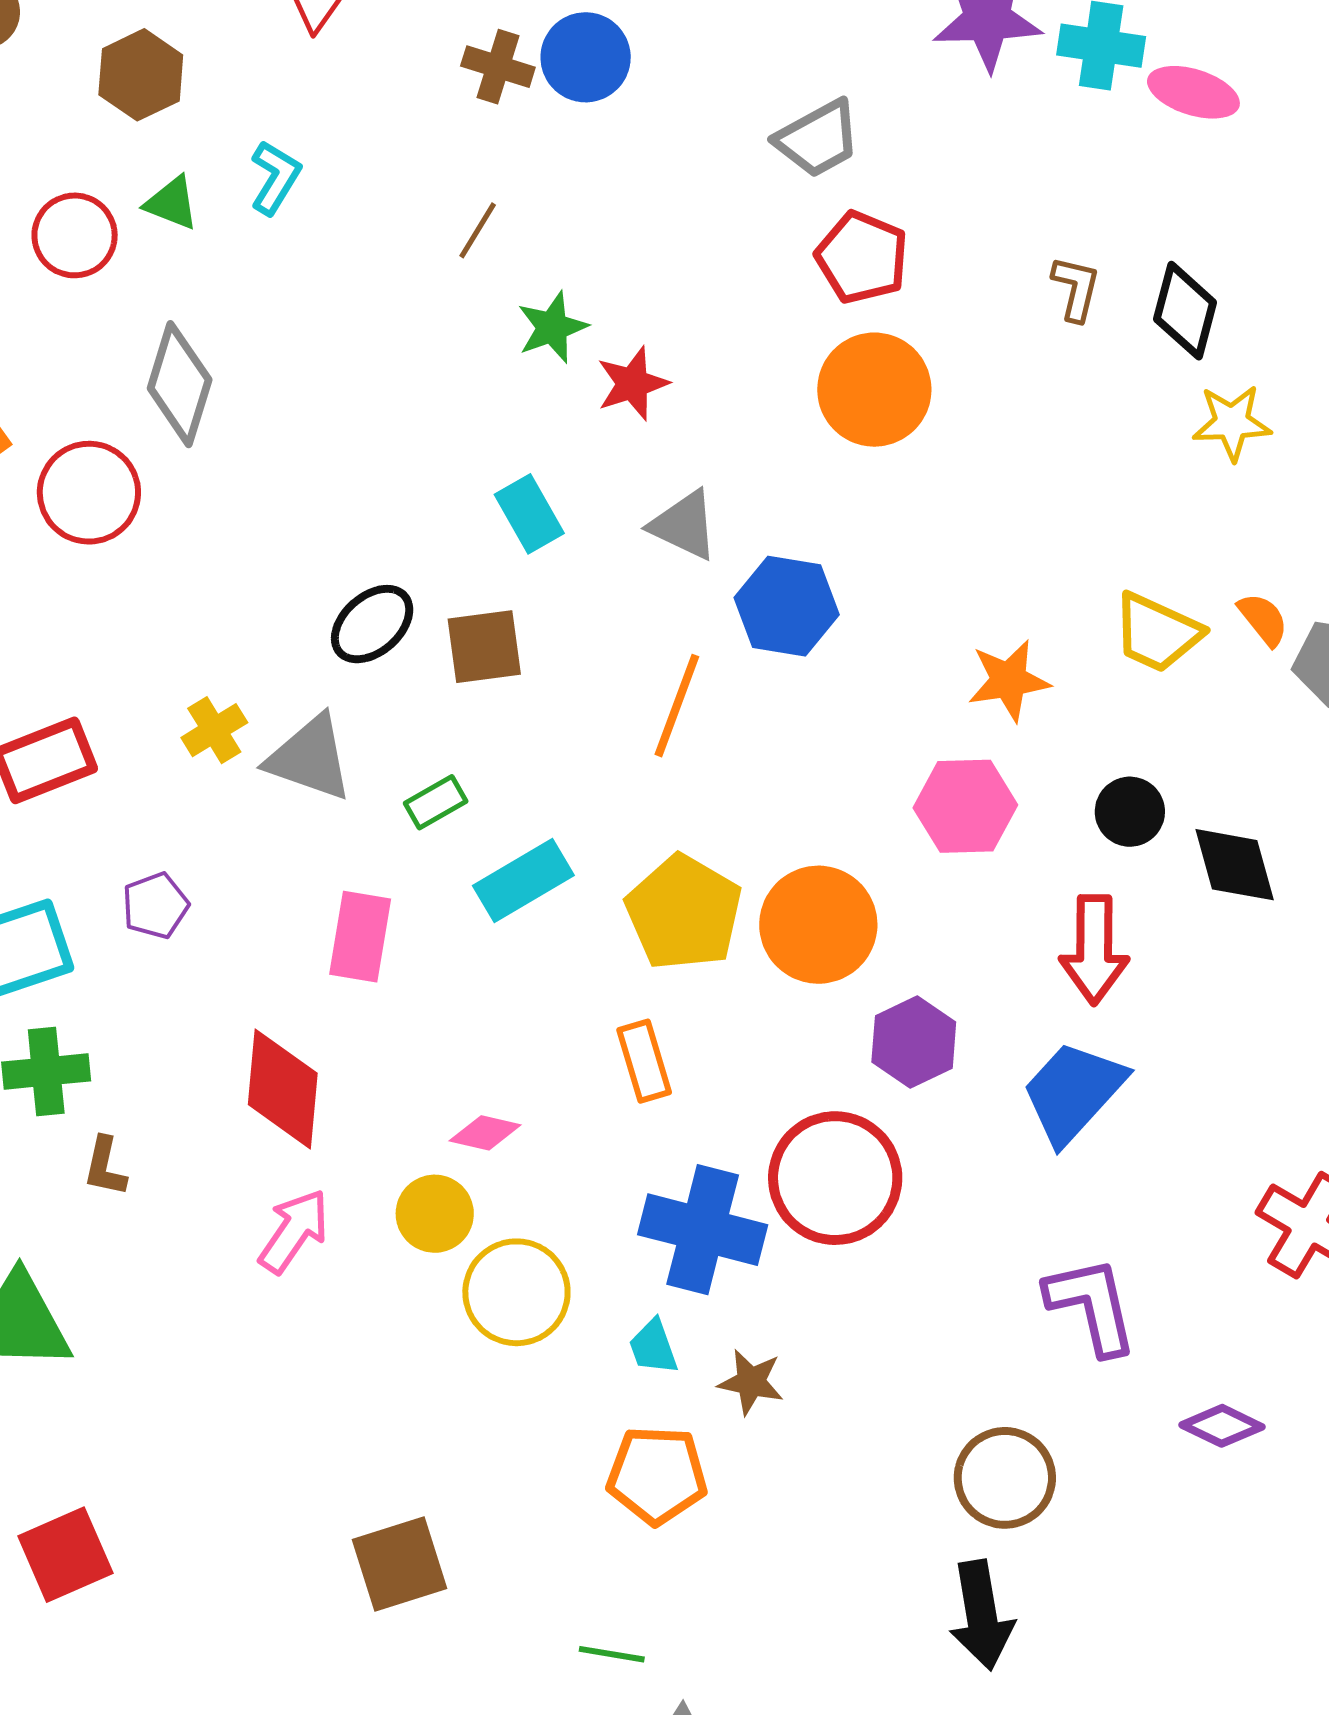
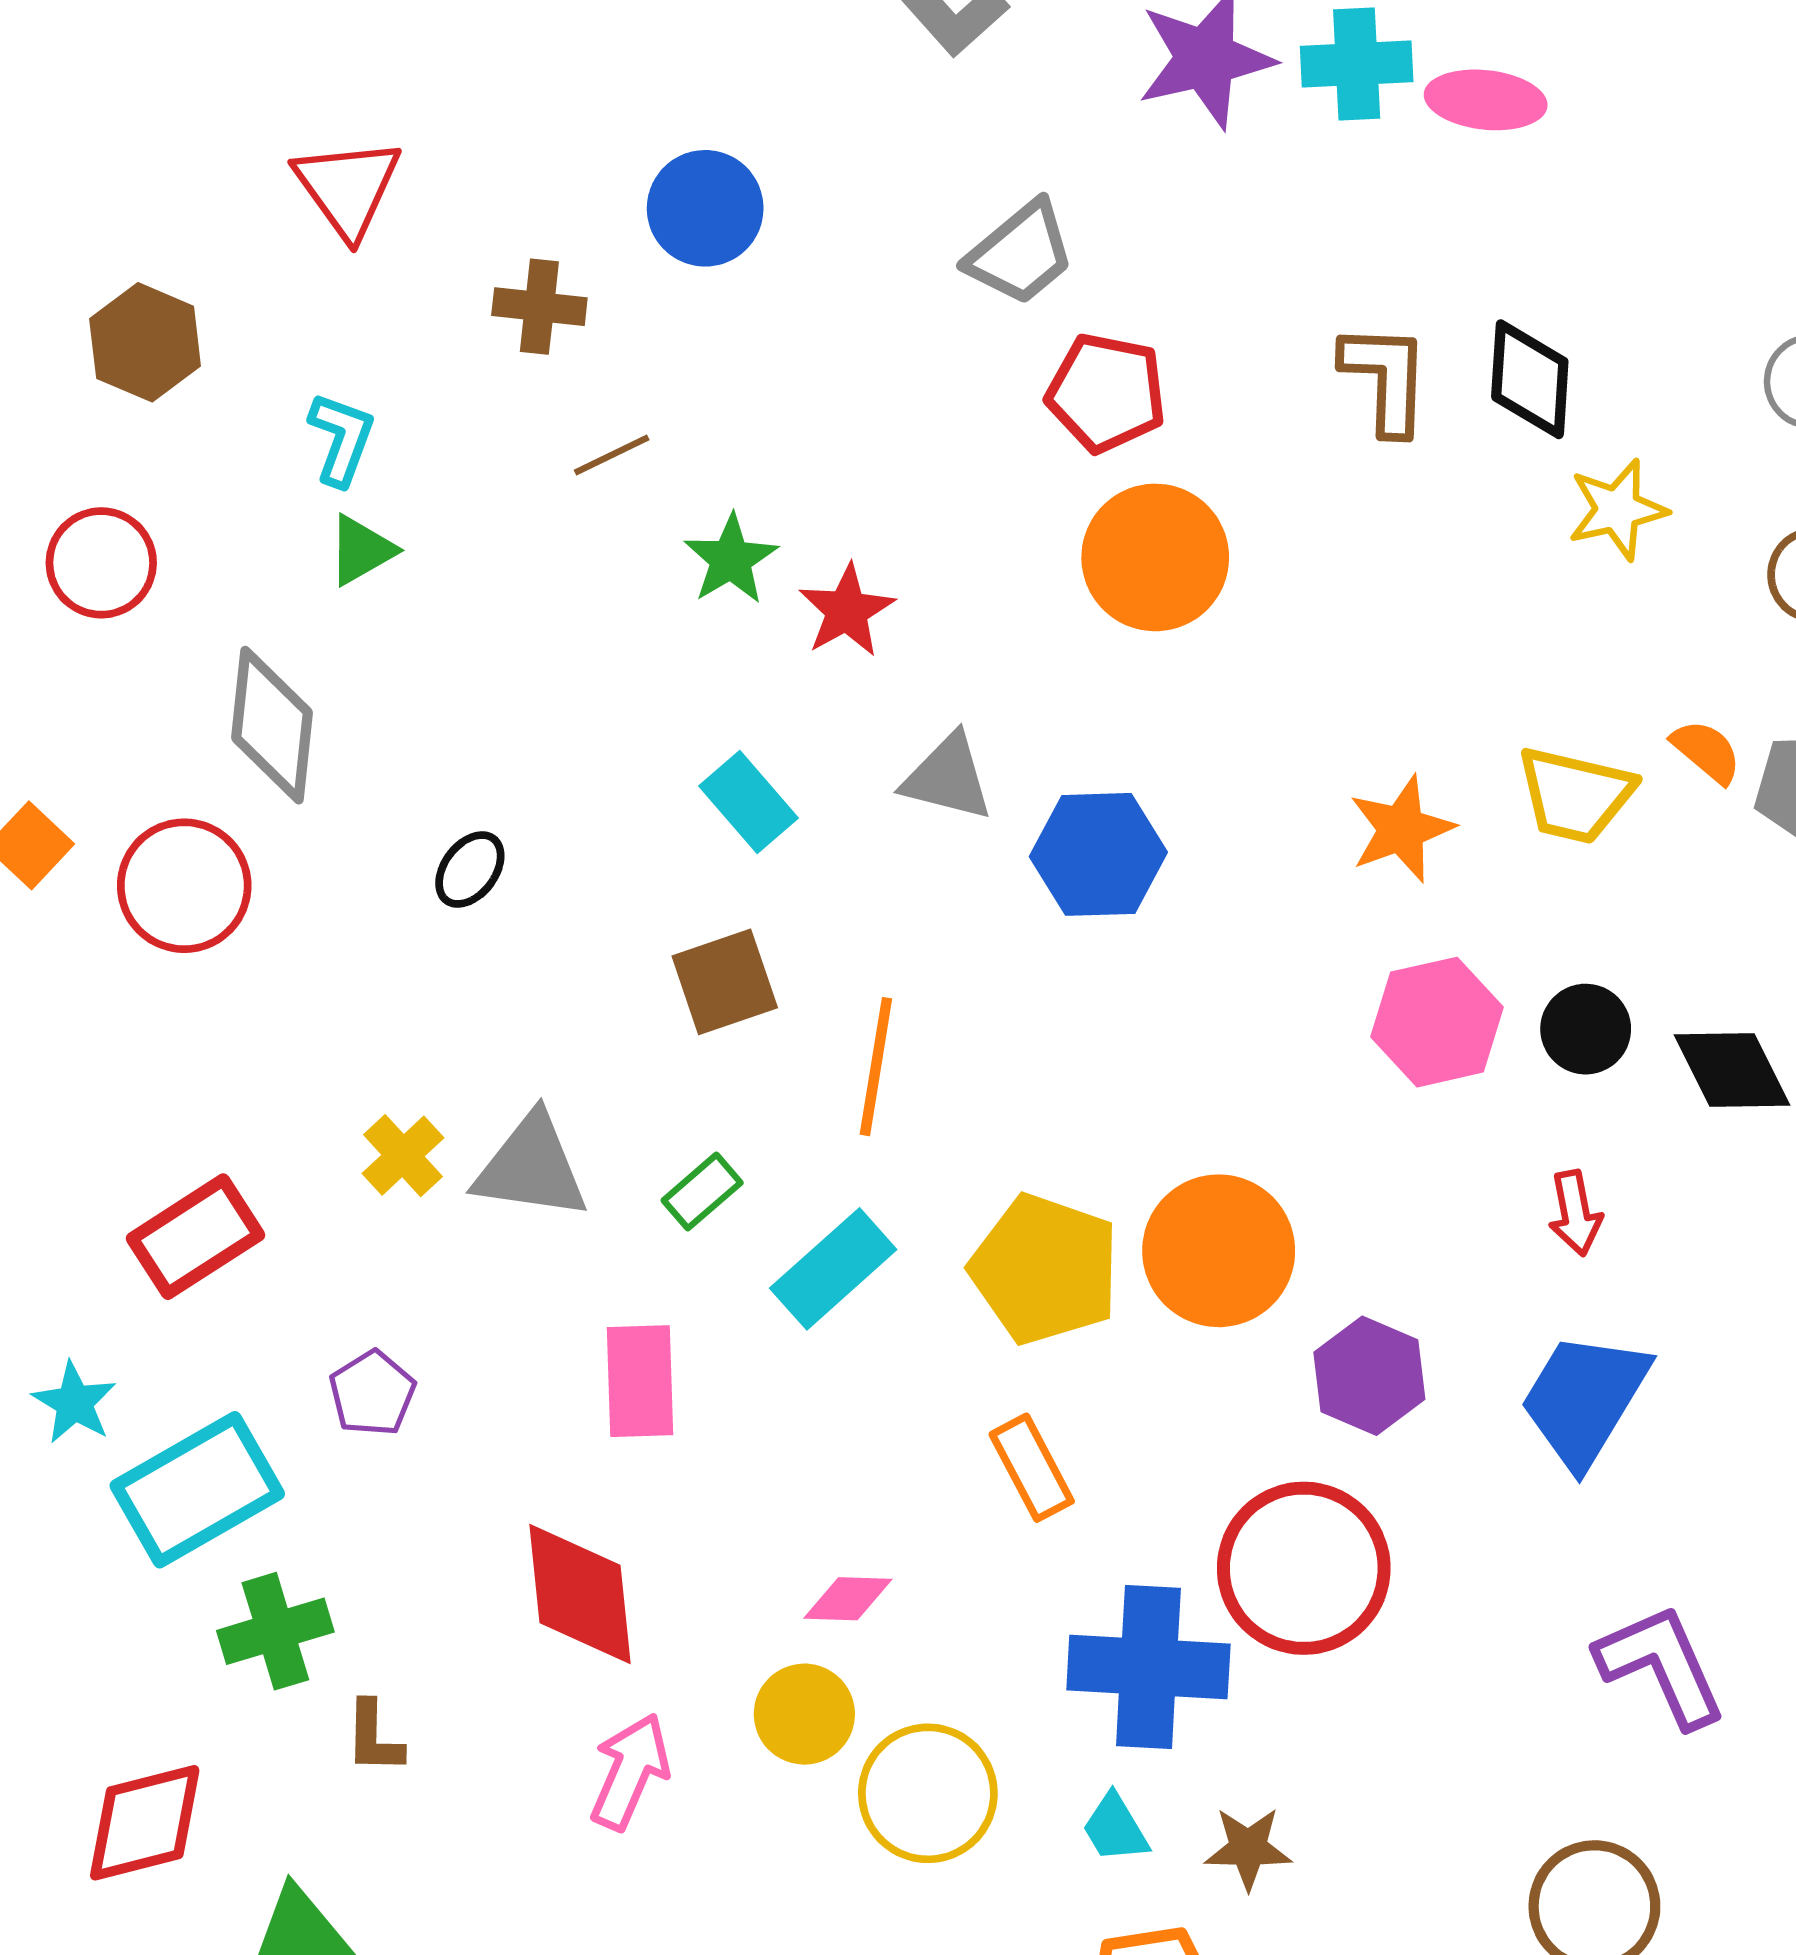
brown cross: (498, 67) -> (539, 307), moved
green triangle: (172, 203) -> (361, 550), moved, turned -40
brown line: (478, 230) -> (612, 455), turned 44
brown L-shape: (1076, 288) -> (1386, 378), size x1.4
black ellipse: (372, 624) -> (470, 870), moved, size x0.7
orange star: (1009, 680) -> (1401, 829), moved
orange line: (677, 706) -> (876, 1067), moved
pink hexagon: (965, 806) -> (1437, 1022), moved
red arrow: (1094, 950) -> (1575, 1213), size x0.6

